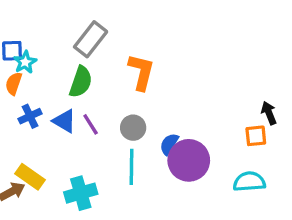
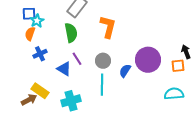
green semicircle: (81, 82) -> (71, 33), turned -30
blue triangle: (64, 121) -> (64, 69), moved
purple circle: (189, 160) -> (148, 60), moved

